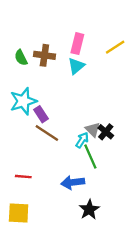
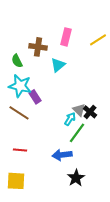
green semicircle: (21, 58) -> (17, 61), moved
cyan triangle: (76, 66) -> (58, 65), moved
cyan star: (23, 101) -> (20, 86), turned 30
brown line: (47, 133) -> (19, 113), moved
green line: (90, 157) -> (77, 133), turned 60

